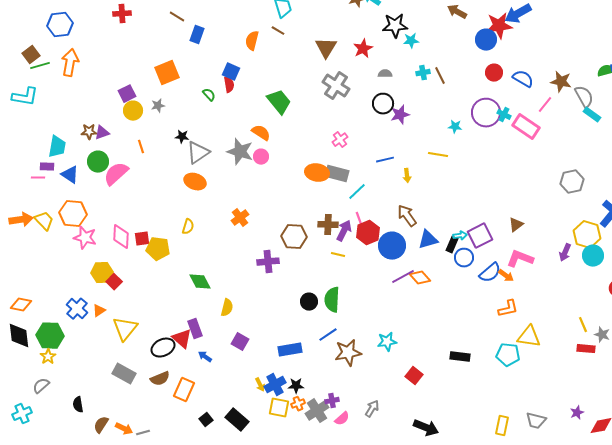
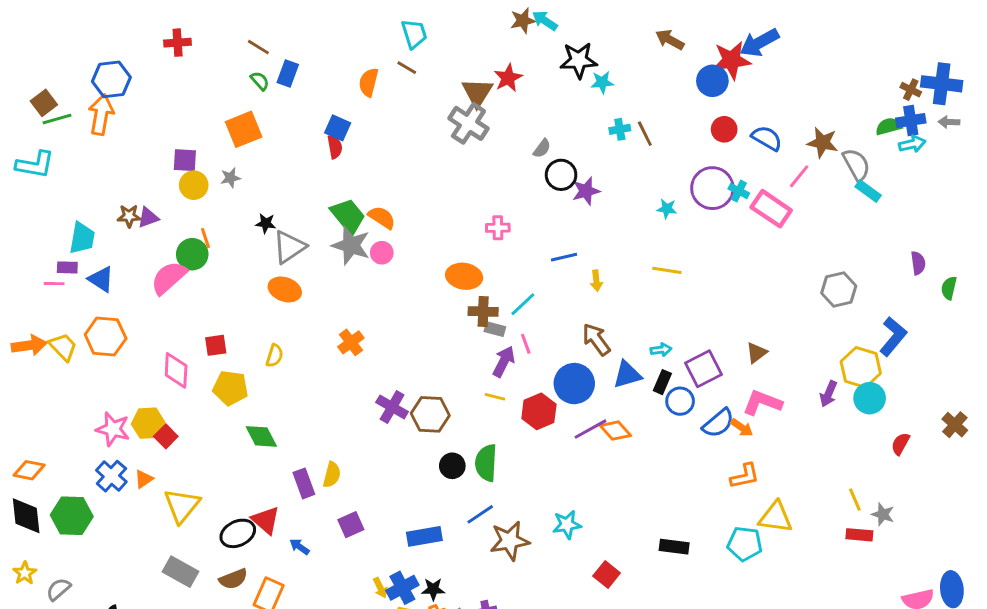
blue hexagon: (60, 25) -> (111, 79), moved
red star: (363, 49) -> (508, 78), moved
gray semicircle: (385, 74) -> (542, 148), moved, turned 128
gray cross: (336, 86) -> (468, 123), moved
purple square: (127, 94) -> (185, 160), turned 30
green semicircle: (209, 95) -> (260, 81), moved
green trapezoid: (279, 102) -> (348, 216), moved
pink cross: (340, 140) -> (498, 228), turned 35
yellow line: (438, 155) -> (667, 270), moved
green circle: (98, 162) -> (192, 254), moved
gray rectangle: (337, 174) -> (495, 329), moved, size x0.6
brown cross: (328, 225) -> (483, 312), moved
red hexagon: (368, 233) -> (539, 411), moved
cyan arrow: (460, 236) -> (661, 350), moved
brown hexagon: (294, 237) -> (430, 414), moved
pink star: (85, 238) -> (113, 429), moved
red square: (142, 239) -> (216, 345), moved
purple cross: (268, 262) -> (392, 407), turned 35
green diamond: (200, 282) -> (261, 436), moved
purple rectangle: (195, 329) -> (304, 483), moved
purple square: (240, 342) -> (351, 525), turned 36
yellow star: (48, 357) -> (25, 573), moved

